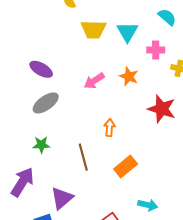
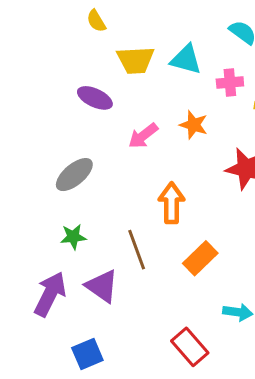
cyan triangle: (127, 32) -> (186, 60), turned -40
purple ellipse: (41, 69) -> (95, 98), moved
orange arrow: (109, 128) -> (172, 203), size x1.5
purple triangle: (62, 198) -> (102, 286), moved, turned -40

